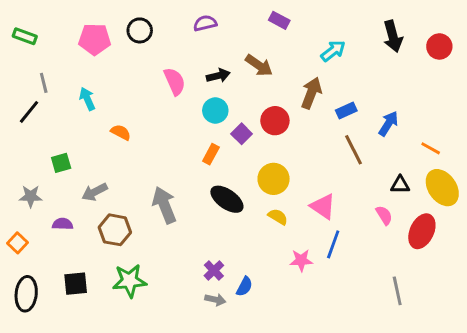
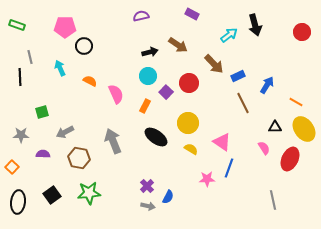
black circle: (140, 30) -> (84, 46), moved
black arrow: (393, 36) -> (255, 25), moved
pink semicircle: (175, 81) -> (116, 94), moved
brown arrow: (311, 93) -> (214, 64), turned 115
black line: (29, 112) -> (20, 77), turned -42
orange semicircle: (121, 132) -> (90, 81), moved
black square: (76, 284) -> (52, 195), turned -30

